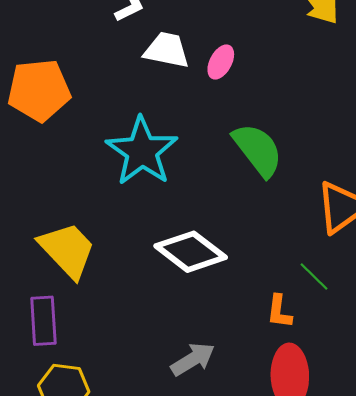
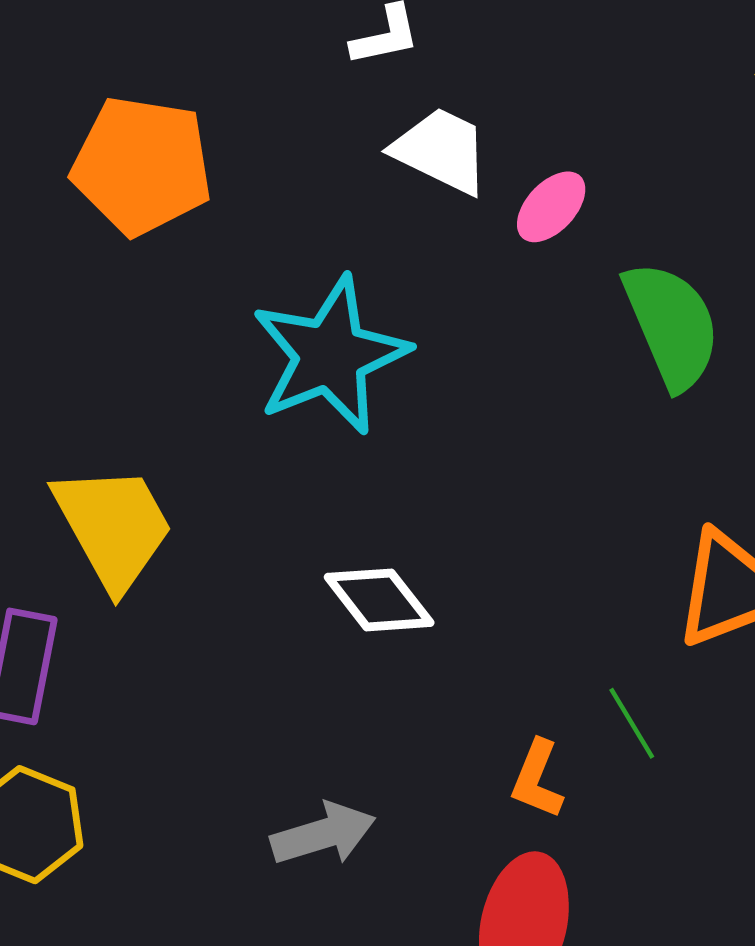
green semicircle: (258, 150) -> (672, 325), moved
white diamond: (191, 252) -> (379, 600), size x0.7

